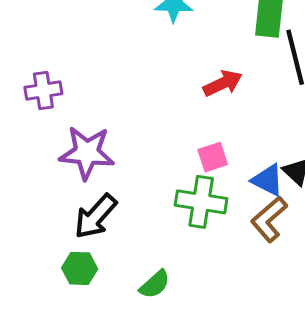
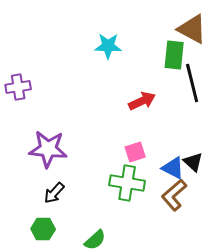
purple cross: (43, 91) -> (18, 87), moved
black arrow: (95, 216) -> (54, 193), size x0.7

